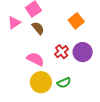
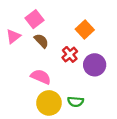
red cross: (62, 52) -> (70, 54), moved
green semicircle: (64, 83) -> (76, 102), turned 32

